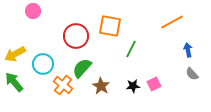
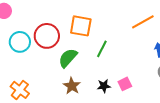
cyan circle: (43, 64) -> (20, 42), moved
green semicircle: (82, 68) -> (68, 58), moved
orange cross: (63, 85) -> (20, 90), moved

